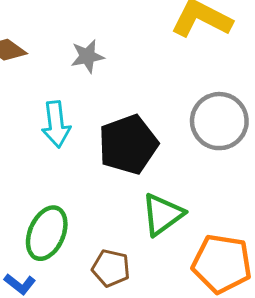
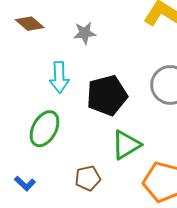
green ellipse: (47, 233) -> (45, 129), moved
brown pentagon: (111, 268) -> (88, 178), turned -30

